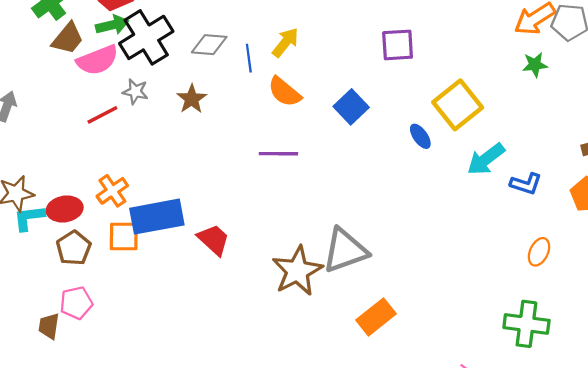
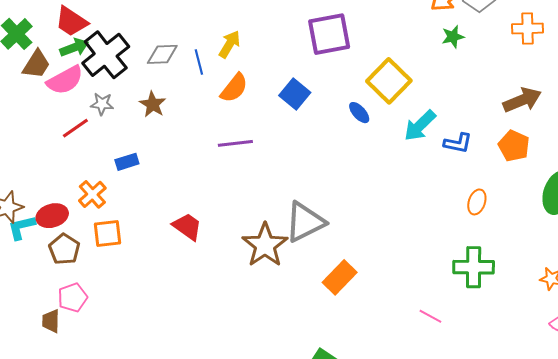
purple square: (398, 45) -> (329, 34), size x1.4
orange semicircle: (285, 92) -> (234, 88), turned -84
blue rectangle: (157, 217) -> (127, 162), moved, size x0.5

